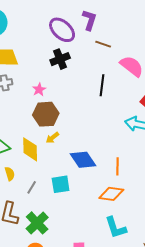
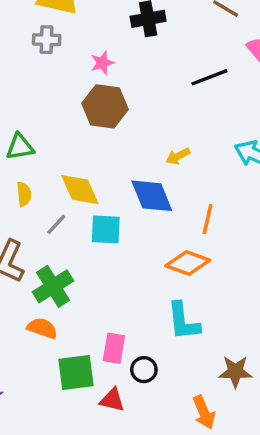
black line: (102, 85) -> (209, 77), turned 50
yellow arrow: (52, 138) -> (178, 156), moved
yellow diamond: (30, 149) -> (80, 190), moved, turned -35

